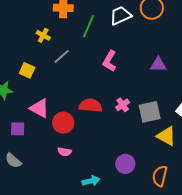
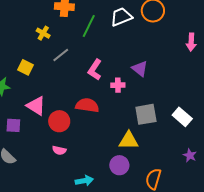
pink L-shape: (110, 61) -> (95, 70), moved
purple triangle: (158, 65) -> (140, 69), moved, turned 36
pink cross: (123, 105) -> (118, 85), moved, turned 32
yellow triangle: (166, 136) -> (129, 141), moved, turned -30

